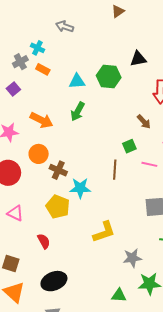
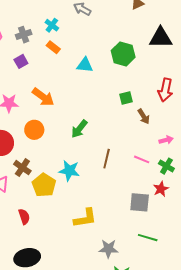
black triangle: (138, 59) -> (161, 38), moved, size x1.4
gray cross: (20, 62) -> (24, 35), moved
green hexagon: (109, 76) -> (123, 54), moved
green arrow: (78, 112) -> (79, 129), moved
green square: (129, 146) -> (126, 98), moved
brown cross: (58, 170) -> (22, 168), moved

